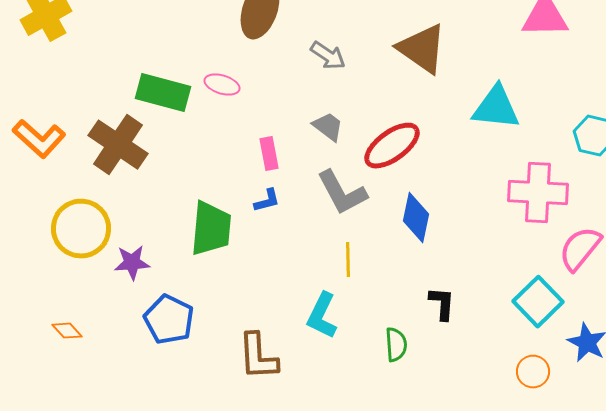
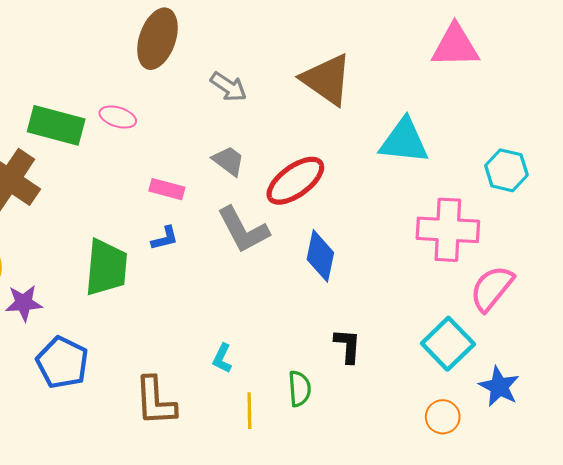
pink rectangle: (269, 154) -> (167, 189), turned -64
yellow line: (348, 260) -> (249, 411), moved
cyan L-shape: (322, 316) -> (222, 358), size x0.6

